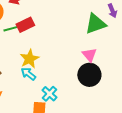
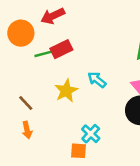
cyan arrow: (28, 74) -> (97, 80), moved

